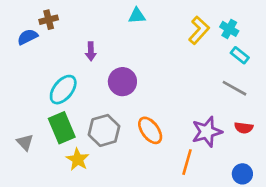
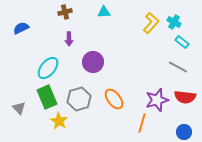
brown cross: (49, 20) -> (65, 12), moved
red semicircle: (244, 128) -> (185, 97), size x1.5

